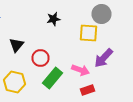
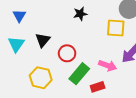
red rectangle: (88, 90) -> (98, 87), moved

